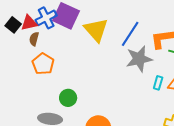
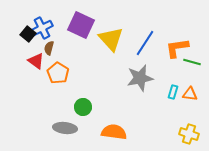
blue cross: (46, 18) -> (42, 28), moved
red triangle: (29, 23) -> (36, 61), moved, turned 48
gray star: (139, 59) -> (140, 78), moved

